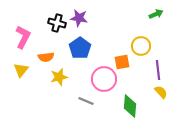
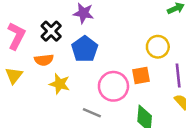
black cross: (57, 23) -> (51, 31), moved, turned 30
orange square: (122, 62) -> (141, 75), moved
yellow star: (59, 77) -> (60, 84), turned 30

